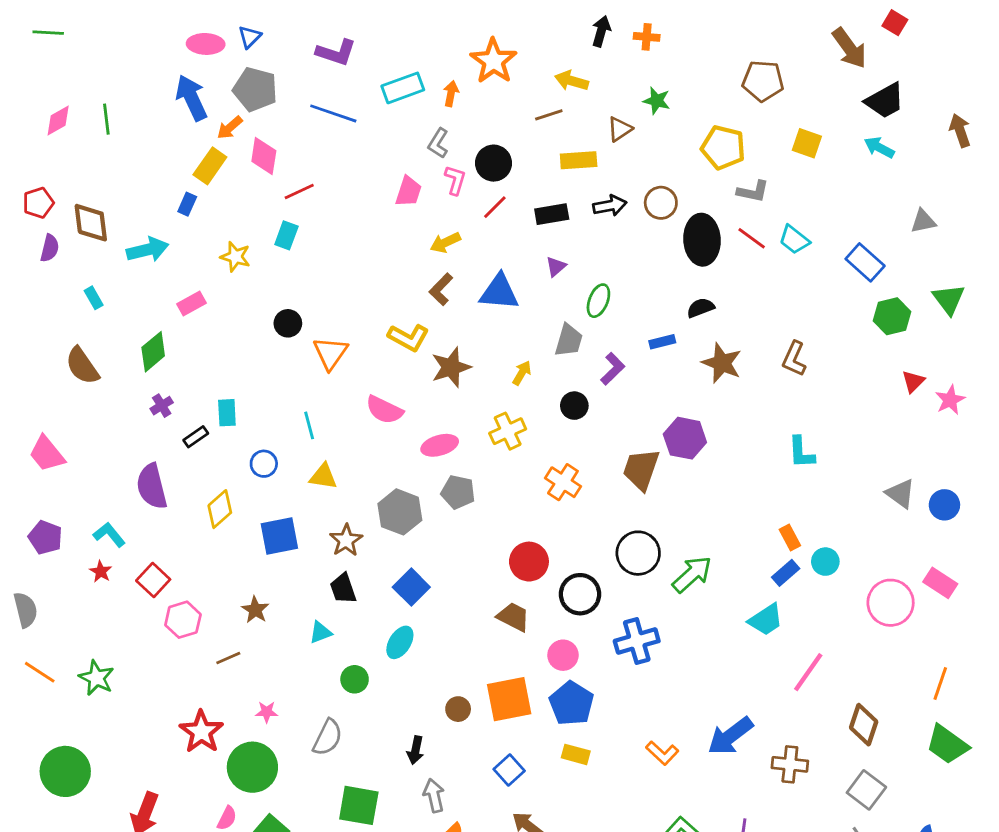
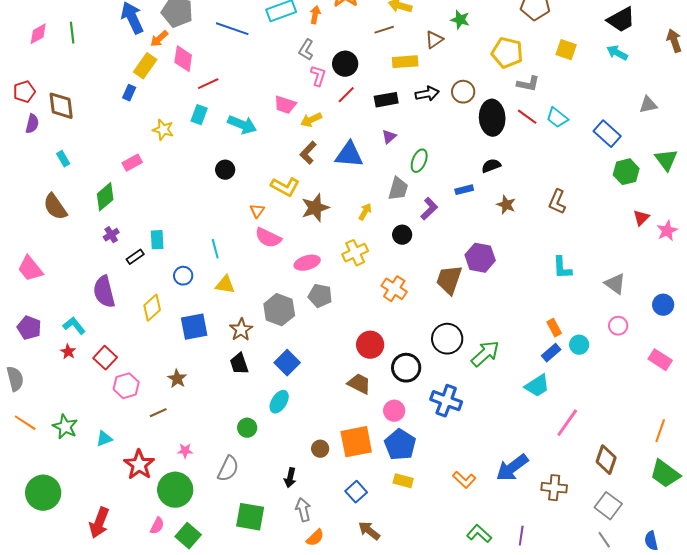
pink trapezoid: (408, 191) -> (285, 105), moved, turned 90
cyan arrow: (147, 250) -> (242, 125), moved, turned 36
black circle: (288, 323) -> (225, 170), moved
orange triangle: (330, 353) -> (257, 211), moved, size x0.6
brown star: (722, 363) -> (506, 205), size x0.7
gray triangle: (900, 493) -> (615, 284), moved
pink circle: (891, 603) -> (618, 326), moved, size x0.6
cyan triangle: (320, 632) -> (104, 439), moved
blue cross: (637, 641) -> (446, 401), turned 36

